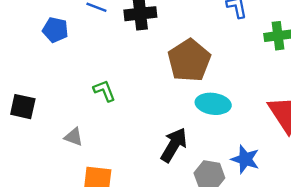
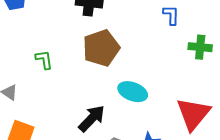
brown pentagon: (189, 60) -> (101, 48), moved

